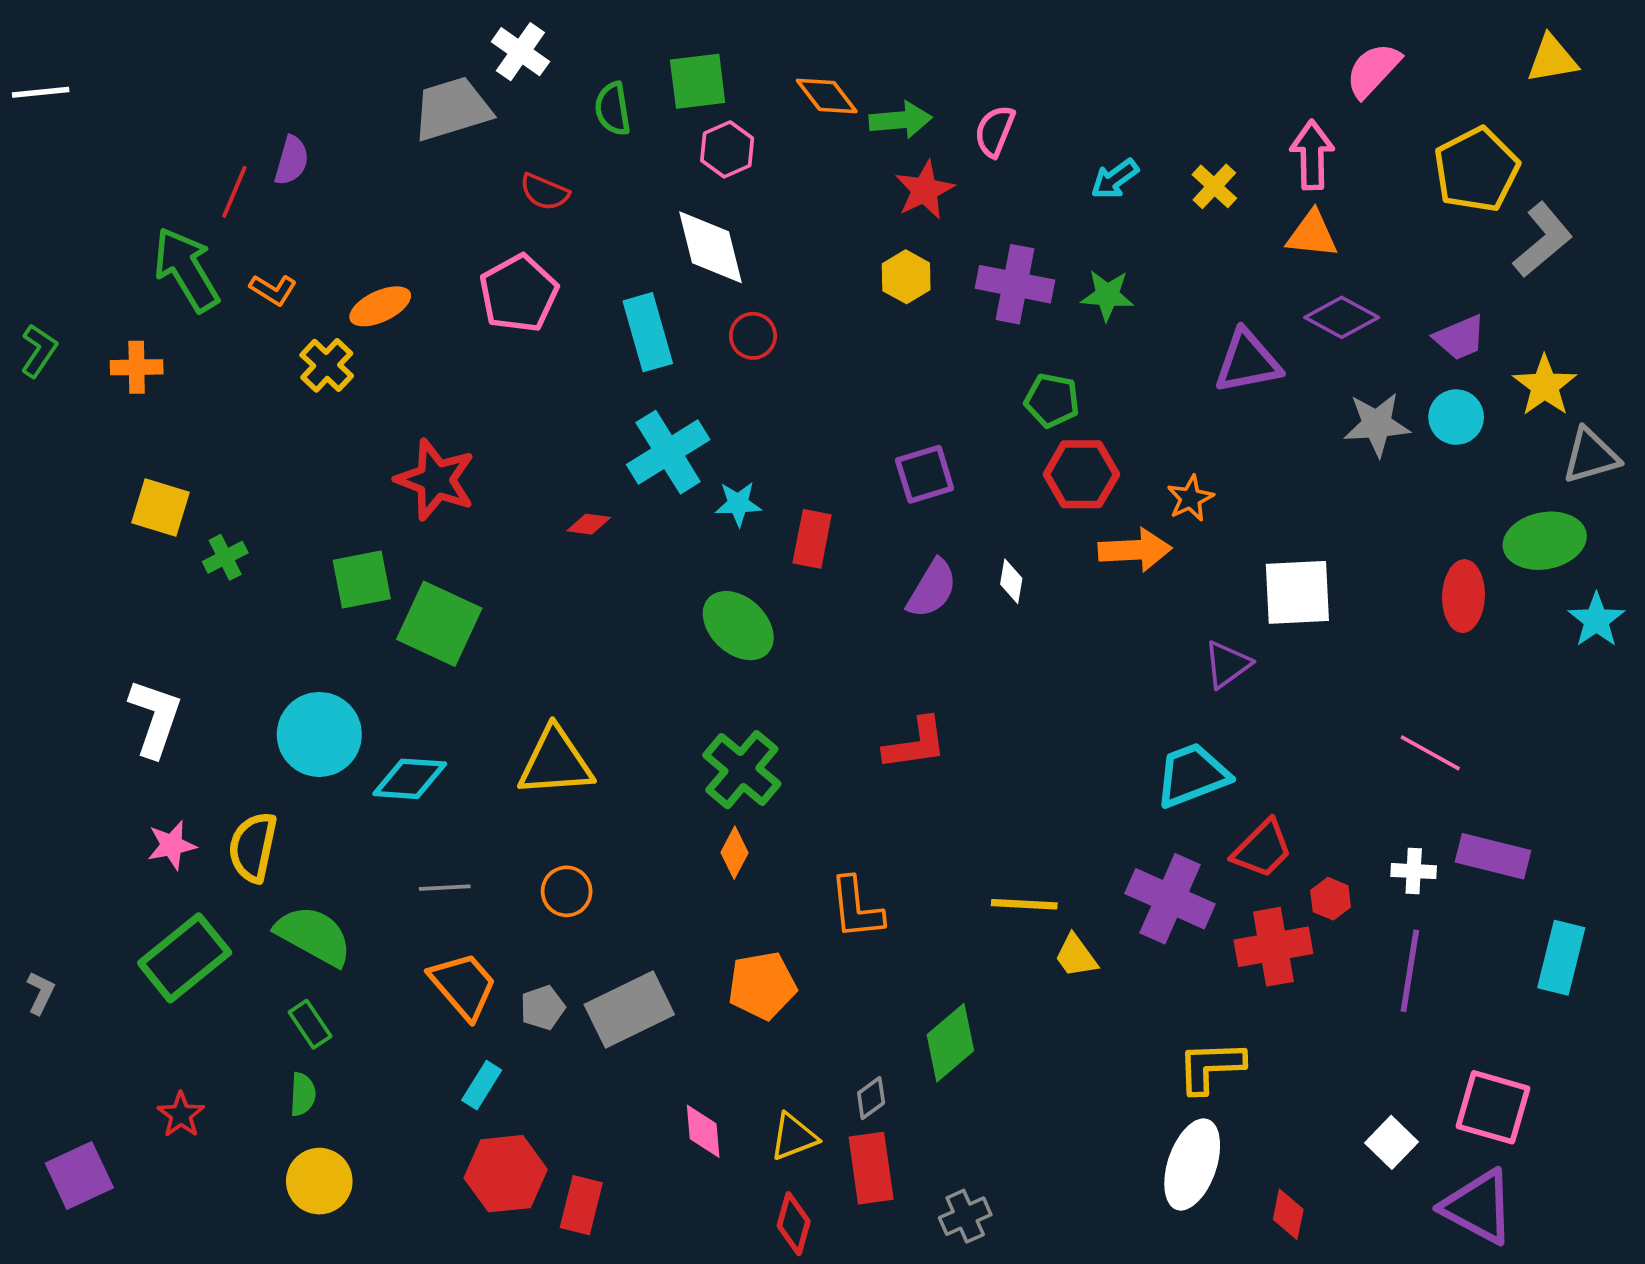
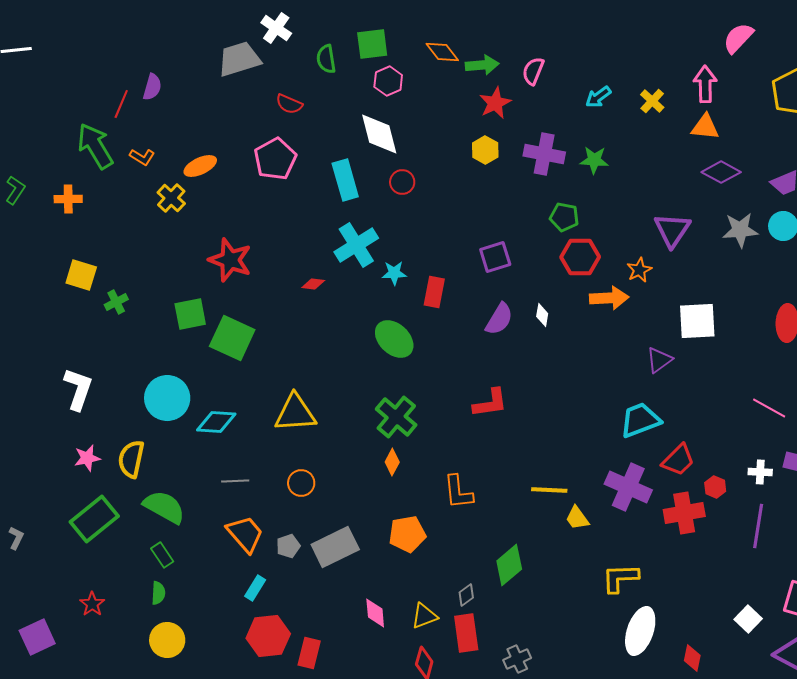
purple triangle: (1248, 362) -> (672, 230), moved, turned -45
yellow L-shape: (1211, 1067) -> (620, 578), moved

